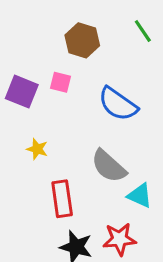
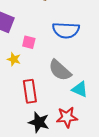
pink square: (61, 82) -> (29, 42), moved
blue semicircle: (118, 104) -> (66, 30), turned -32

